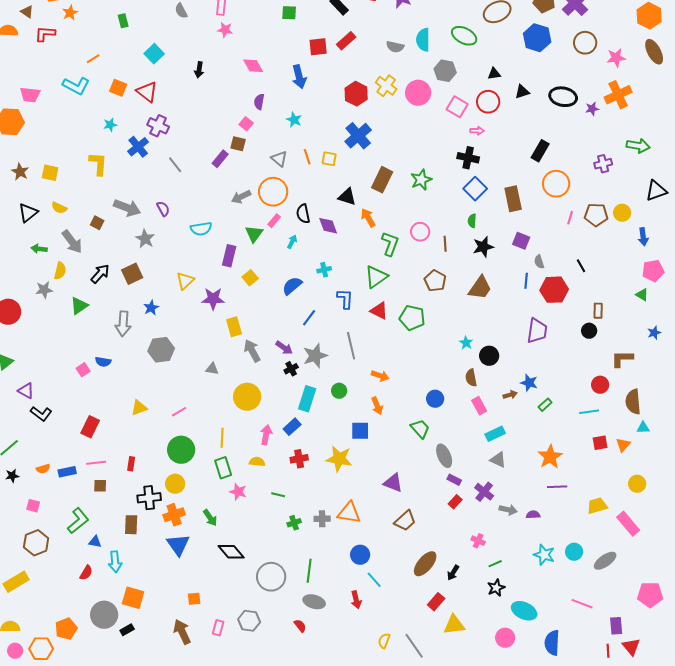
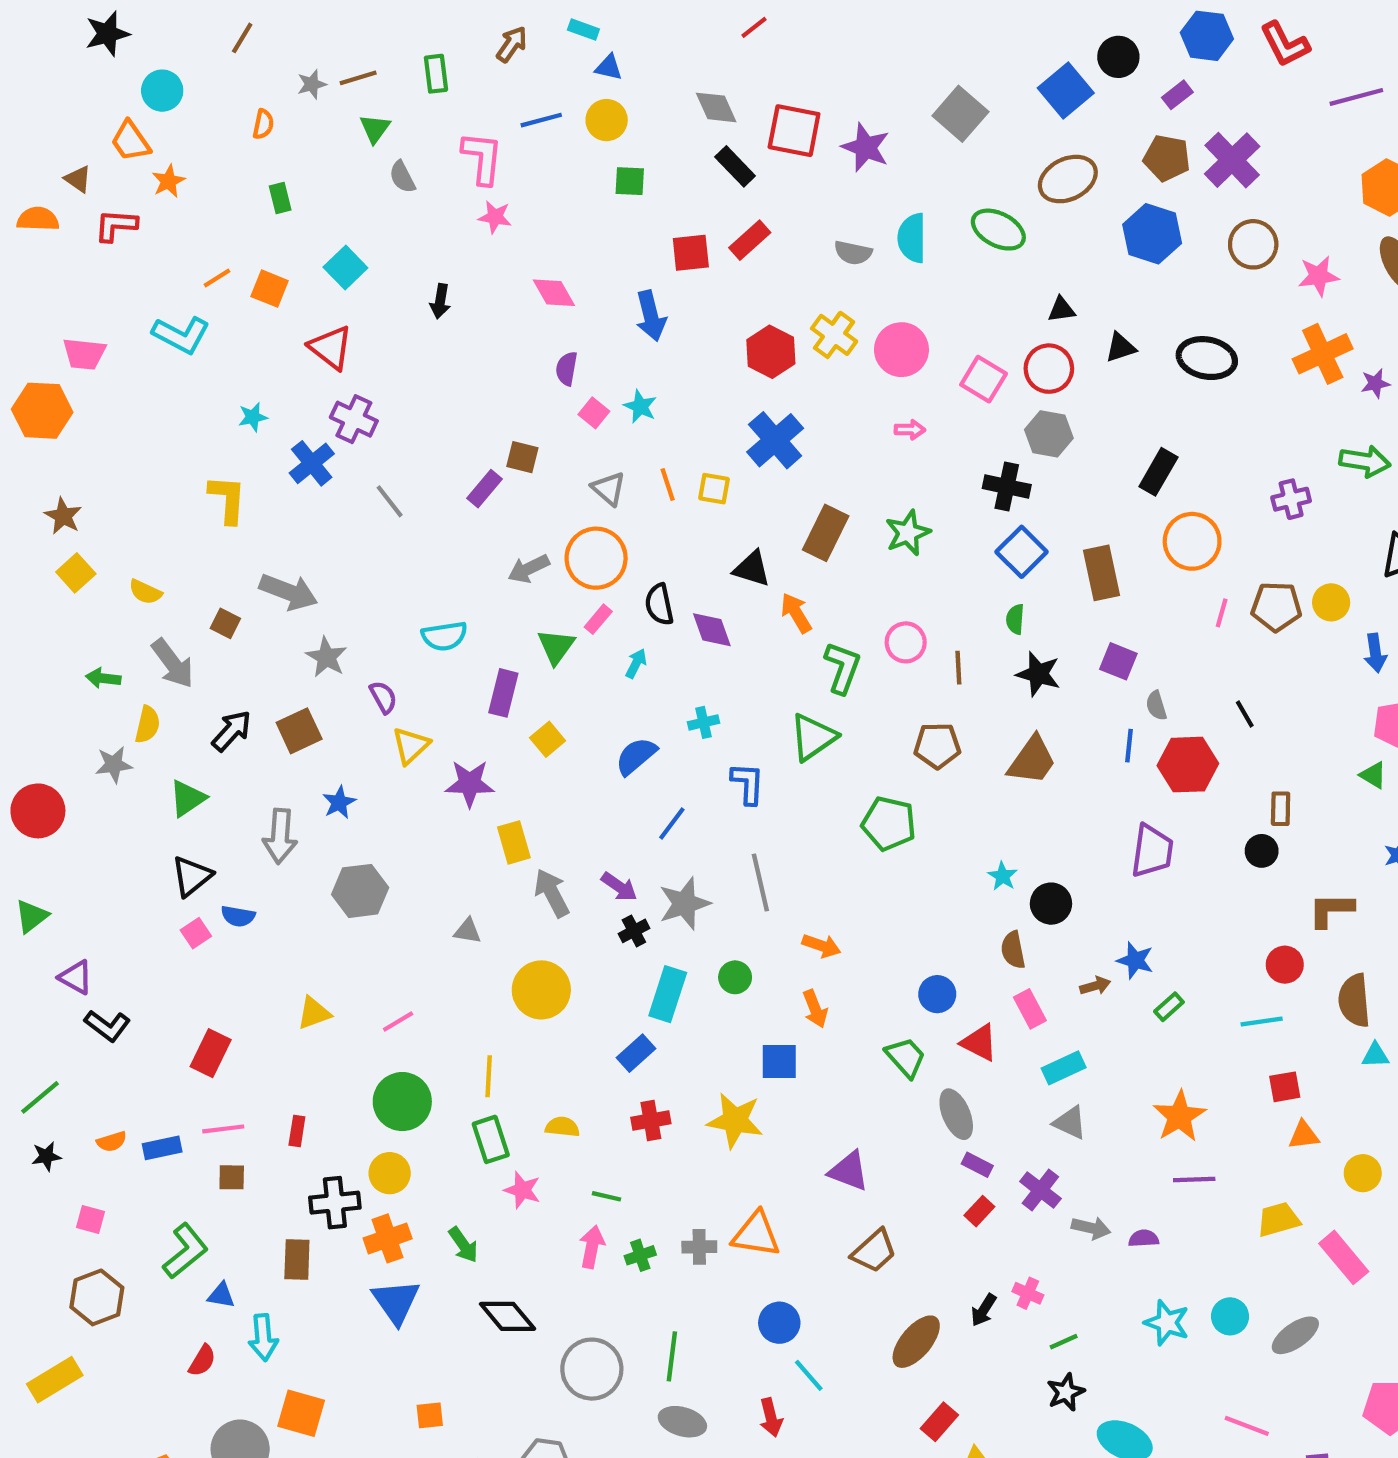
gray hexagon: (445, 71) -> (1049, 434), moved
orange square: (118, 88) -> (270, 289), moved
purple star: (592, 109) -> (1375, 383), moved
pink square: (246, 124) -> (594, 413), moved
pink arrow: (477, 131) -> (910, 430), moved
yellow square: (50, 173) -> (76, 573), moved, turned 36
purple semicircle: (163, 209) -> (383, 697), moved
black triangle: (28, 213) -> (192, 876), moved
black star: (483, 247) -> (1038, 674), turned 30
brown pentagon: (435, 281) -> (937, 746), turned -30
red triangle: (379, 311) -> (979, 1043), moved
pink arrow: (266, 435) -> (592, 1247), moved
orange triangle: (623, 445) -> (1304, 1135), moved, turned 42
black arrow: (453, 573) -> (984, 1310), moved

